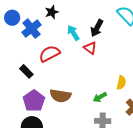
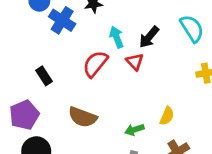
blue cross: (32, 29) -> (62, 20), turned -30
red semicircle: (50, 54) -> (95, 64), moved, turned -35
purple pentagon: (34, 101) -> (24, 115), moved

